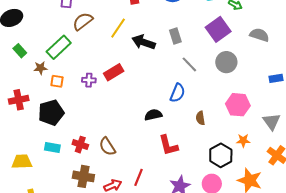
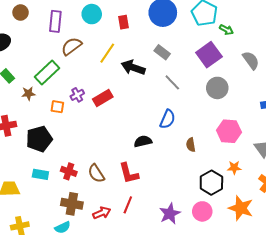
gray semicircle: (259, 35) -> (251, 60), turned 36
gray rectangle: (175, 36) -> (162, 52), moved, turned -35
gray line: (189, 64) -> (172, 82), moved
purple cross: (89, 80) -> (77, 95), moved, turned -32
orange square: (57, 81) -> (57, 107), moved
red L-shape: (168, 145) -> (129, 173), moved

